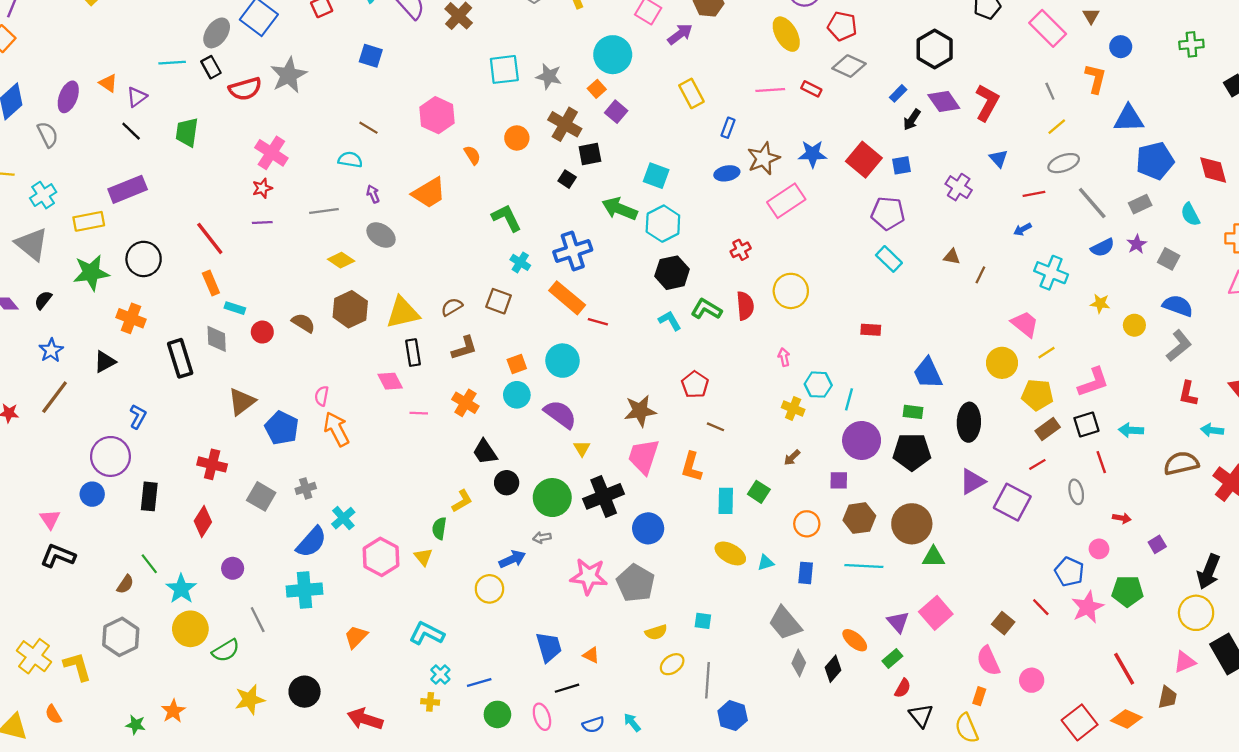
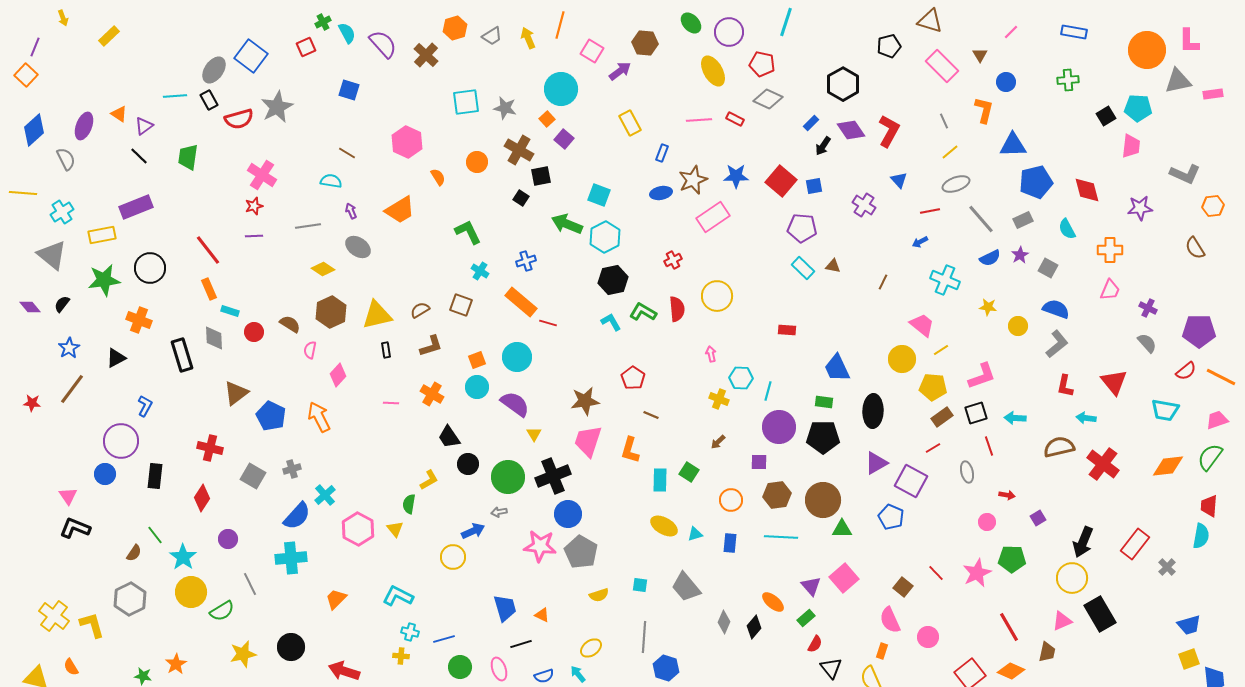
blue cross: (573, 251) -> (526, 261), size x0.6
brown triangle: (952, 257) -> (833, 266), moved
black rectangle: (413, 353) -> (386, 350), size x0.7
pink diamond: (390, 381) -> (338, 375), moved, turned 70
pink semicircle: (322, 396) -> (310, 350), moved
blue circle: (648, 528) -> (568, 514), moved
blue pentagon: (1069, 572) -> (891, 517), moved
gray trapezoid: (785, 623) -> (686, 587), moved
yellow ellipse: (672, 664) -> (591, 648), moved
cyan cross: (440, 674) -> (410, 632), turned -30

